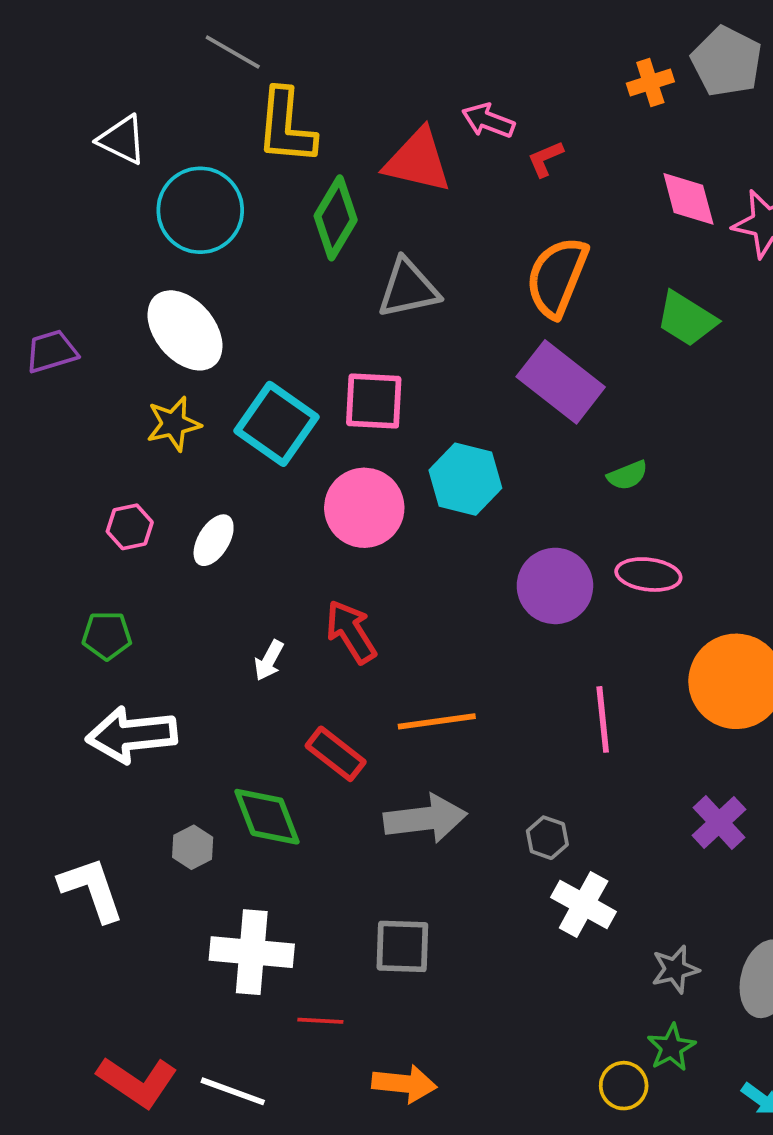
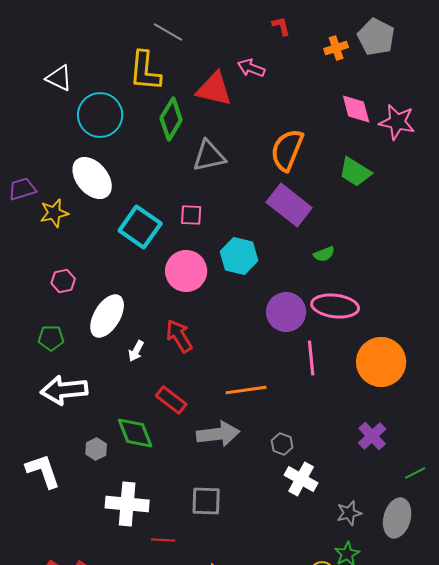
gray line: (233, 52) -> (168, 32), moved
red L-shape: (545, 159) -> (281, 26), moved, turned 100
pink square: (374, 401) -> (191, 215), size x0.7
yellow star: (174, 424) -> (54, 213), moved
white ellipse: (214, 540) -> (107, 316), moved, size x1.6
pink ellipse: (648, 575) -> (335, 306), size x1.4
pink line: (603, 719) -> (311, 358), moved
orange line: (437, 721) -> (246, 390), moved

